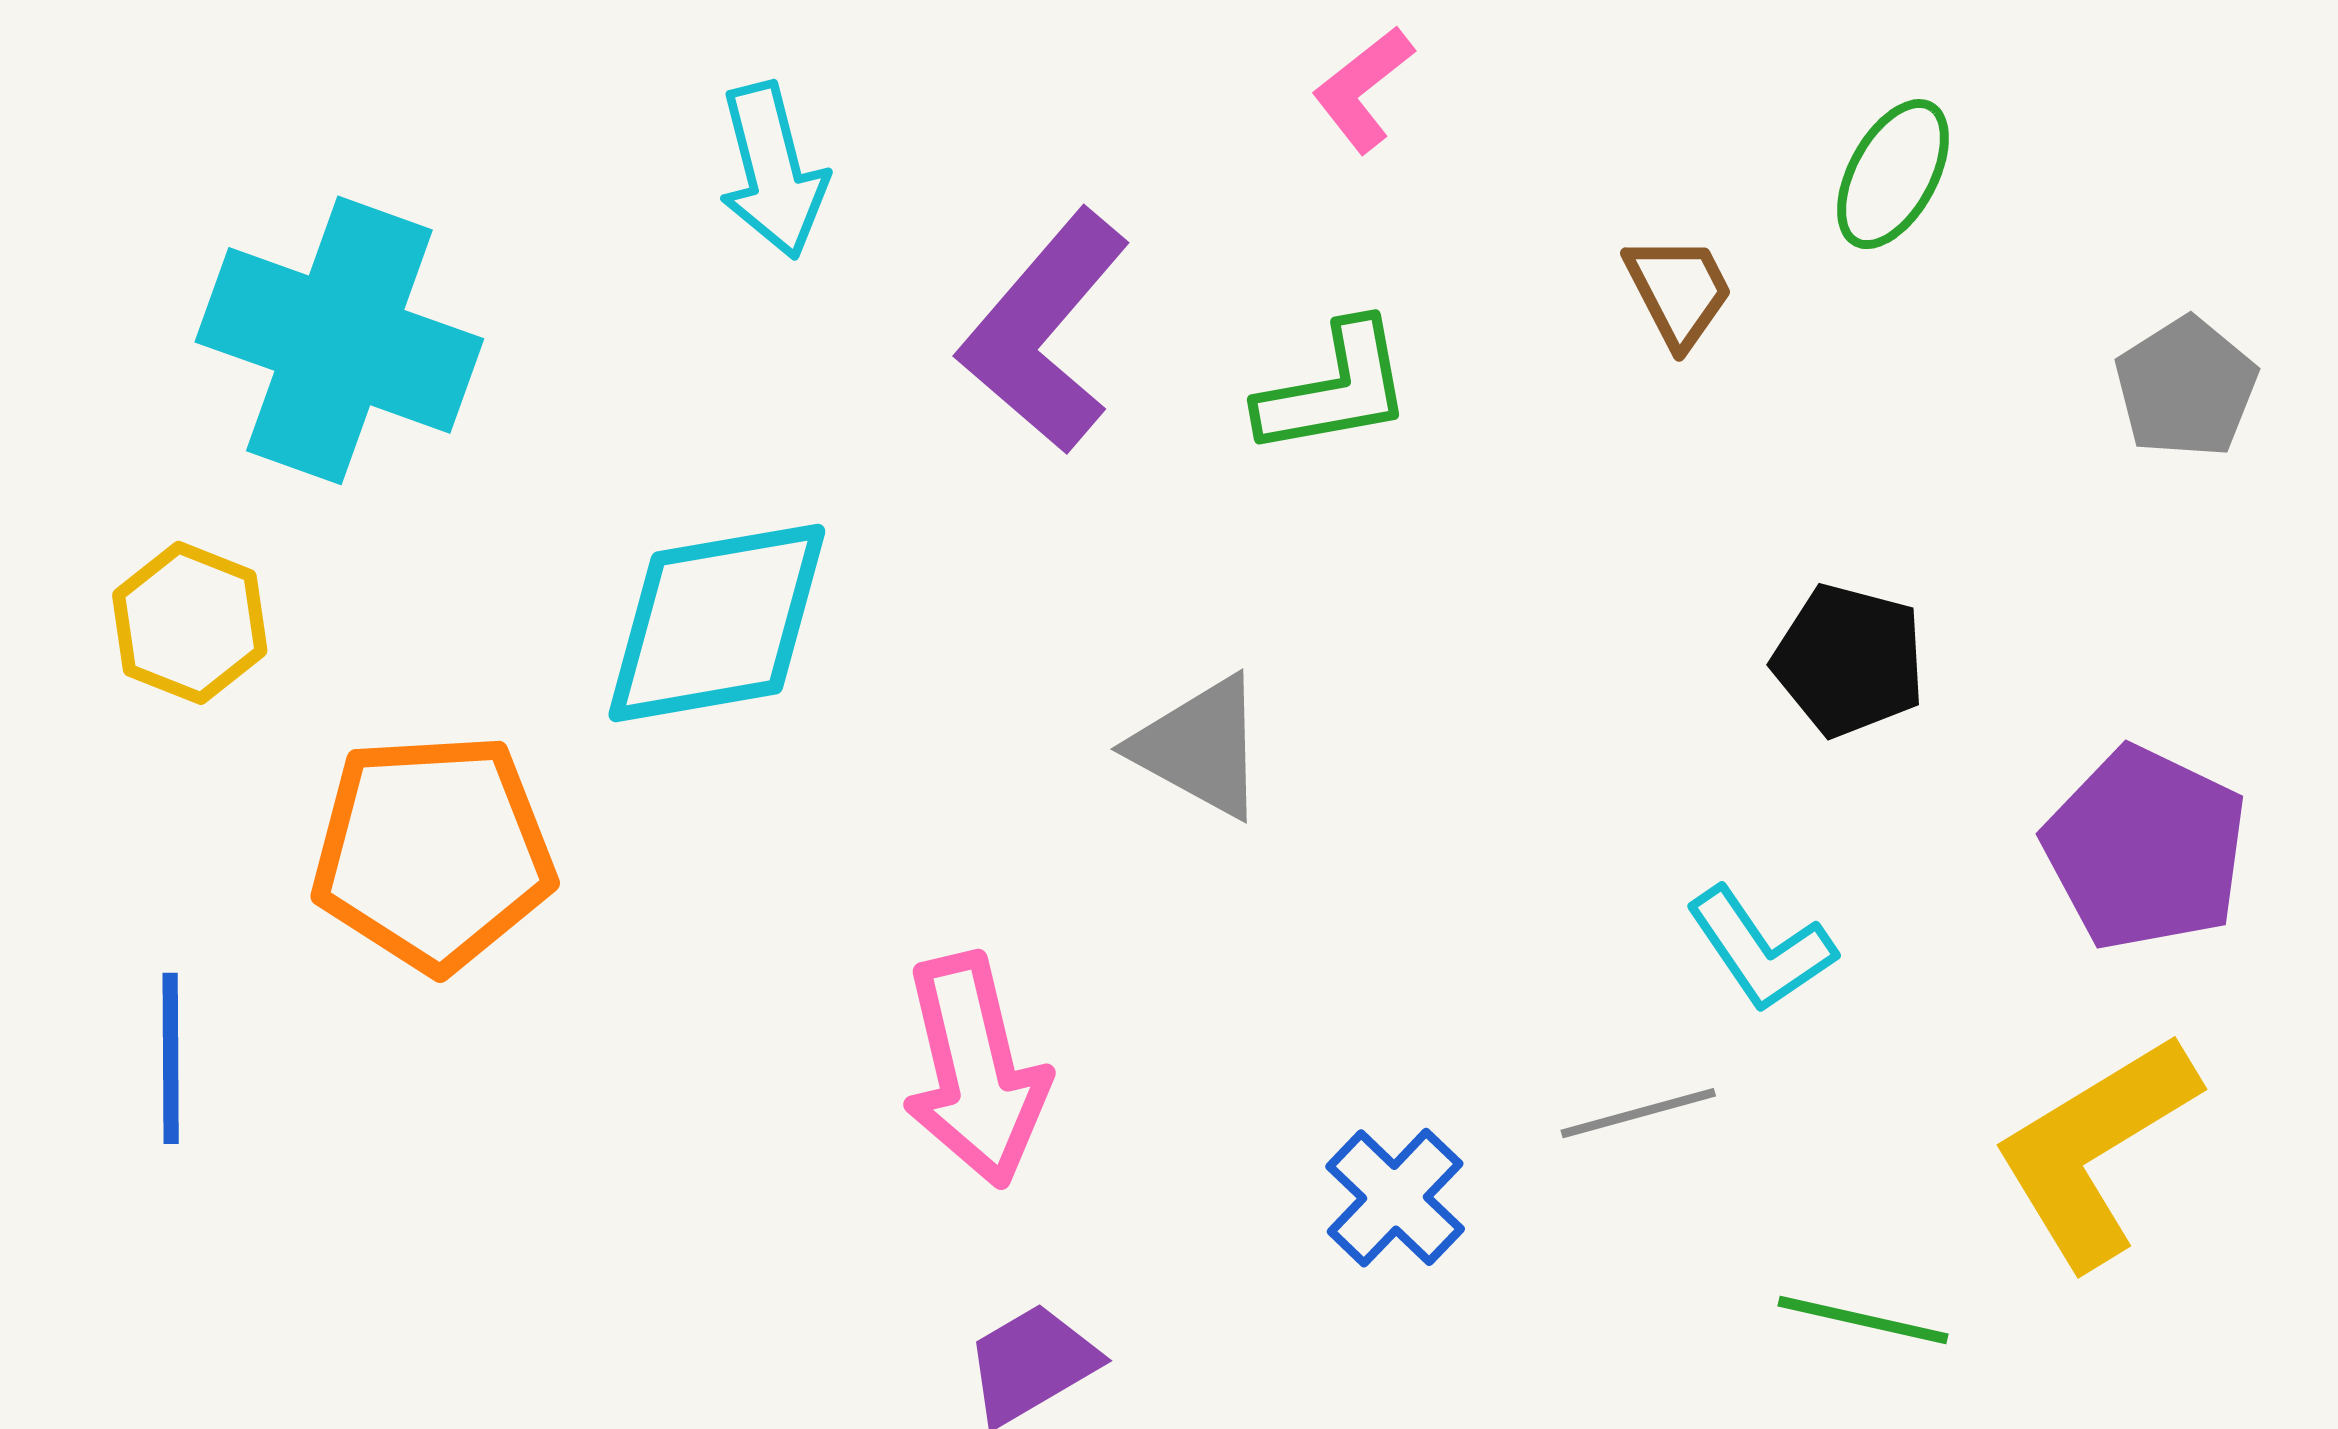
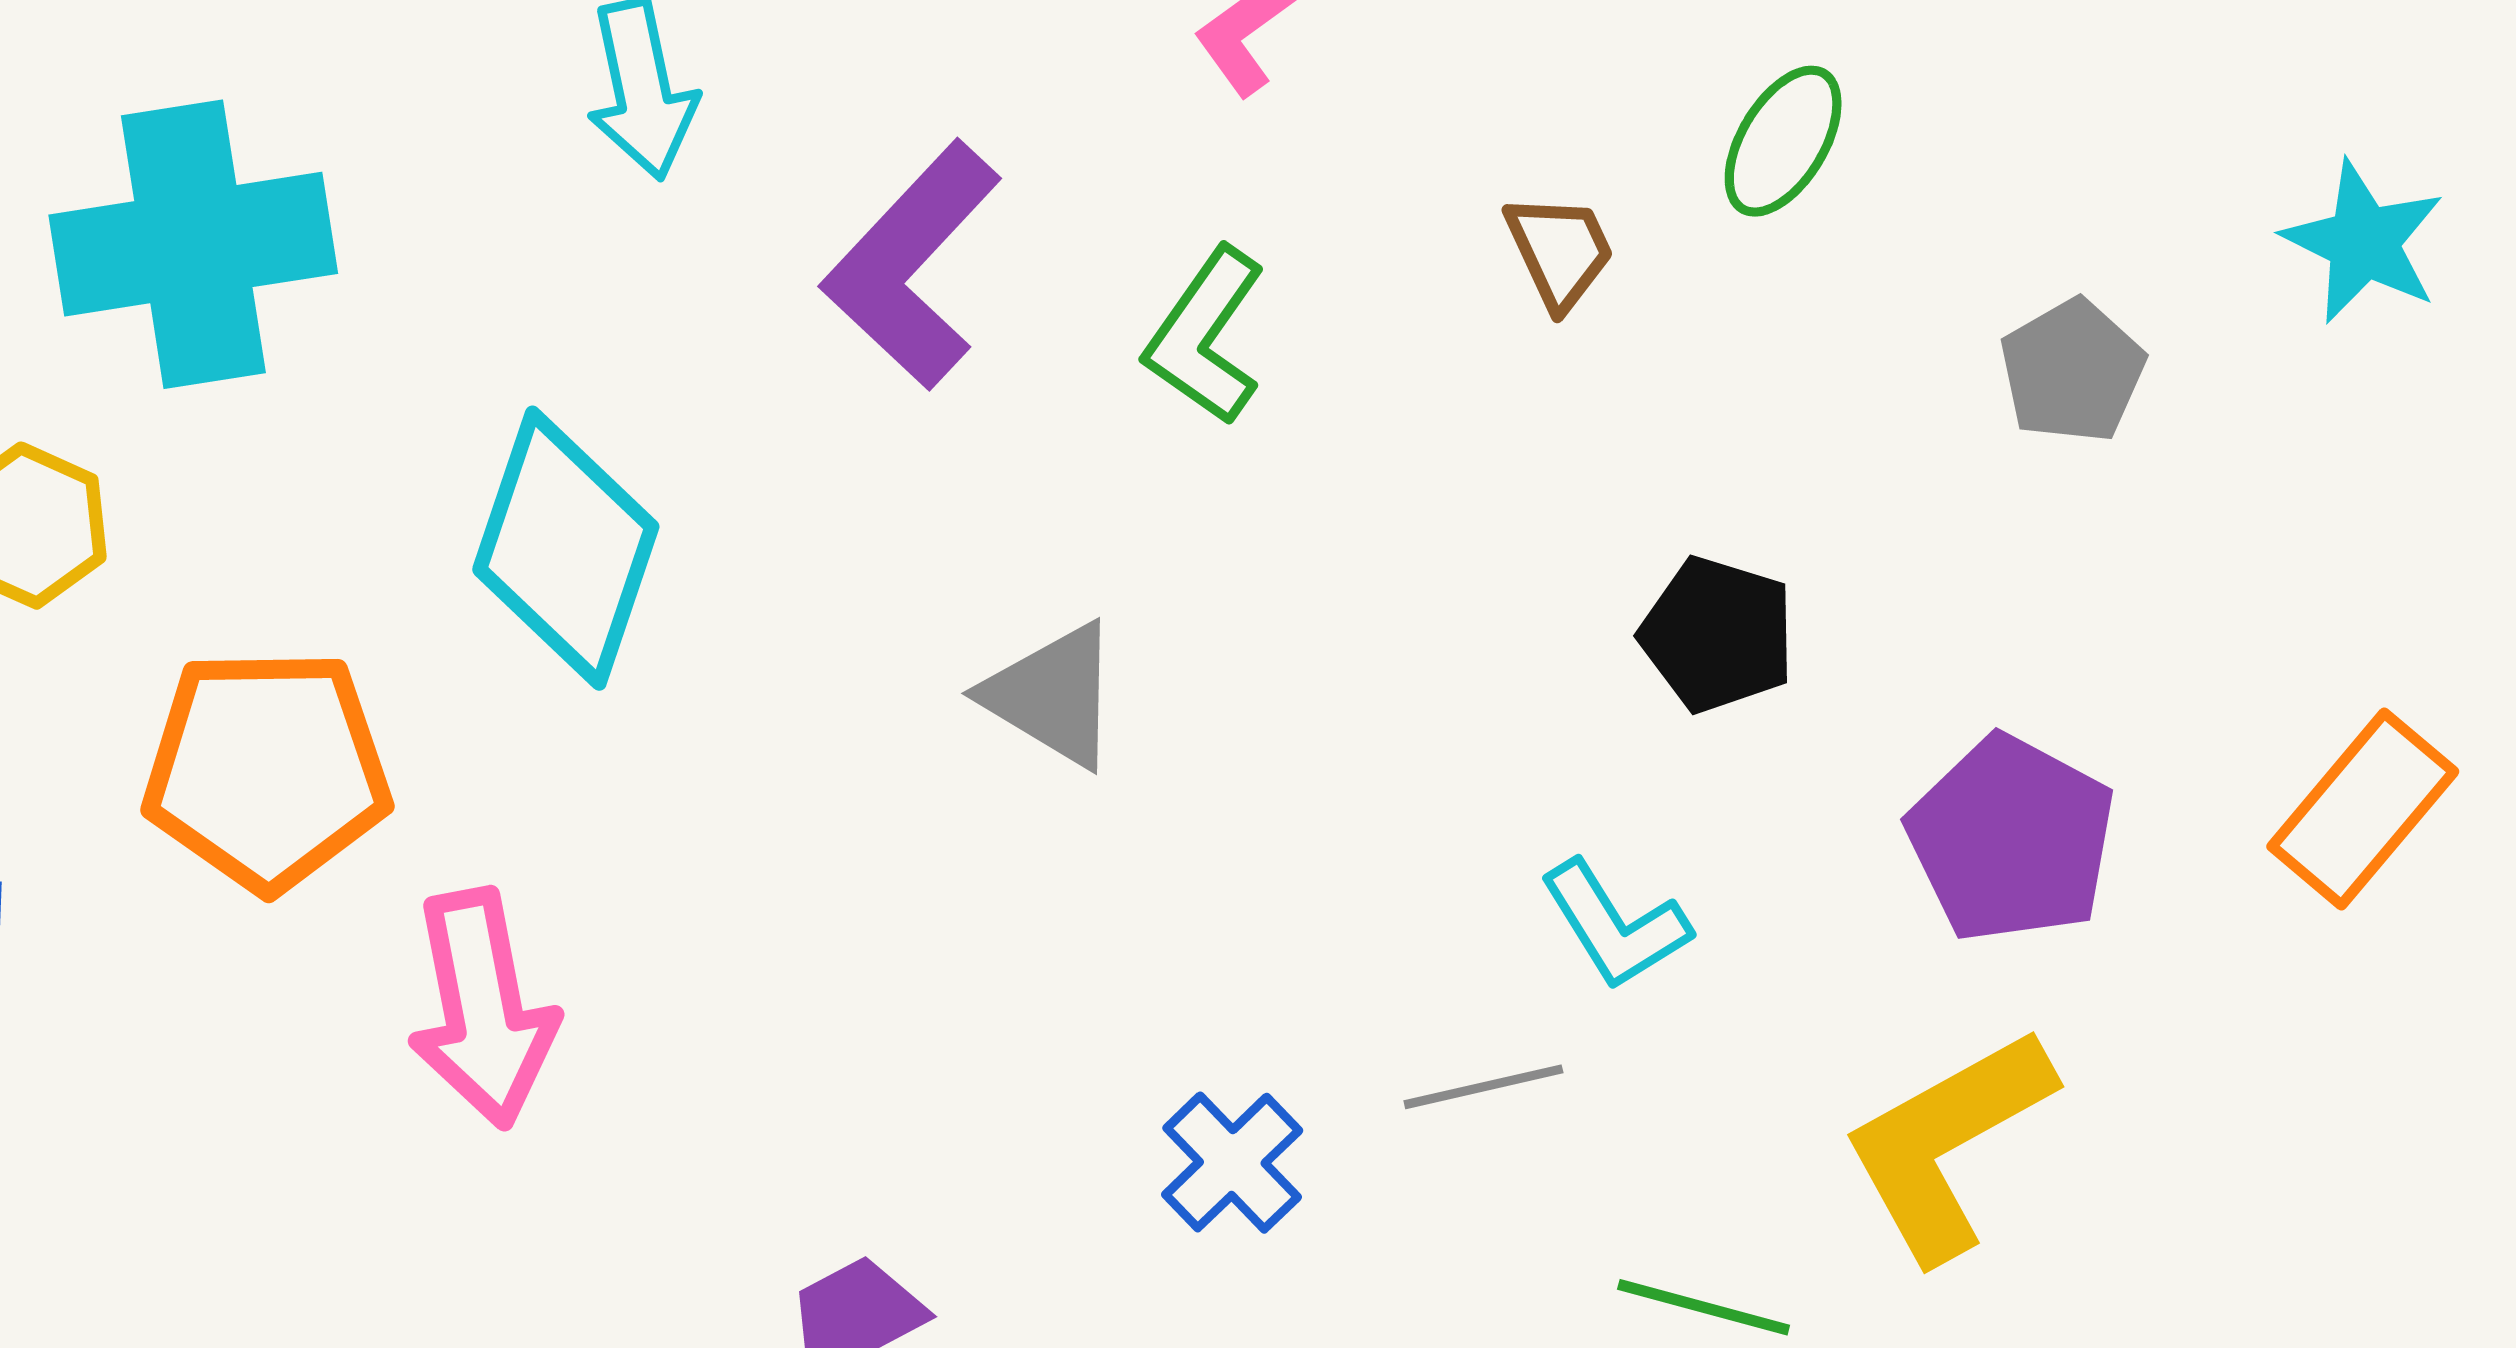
cyan cross: (339, 340) -> (193, 244), turned -31
green L-shape: (1335, 389) -> (1205, 336), turned 133
cyan diamond: (717, 623) -> (566, 548), turned -64
pink arrow: (975, 1070) -> (483, 1008), moved

